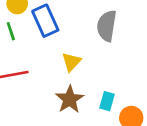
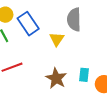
yellow triangle: (71, 62) -> (57, 39), moved

